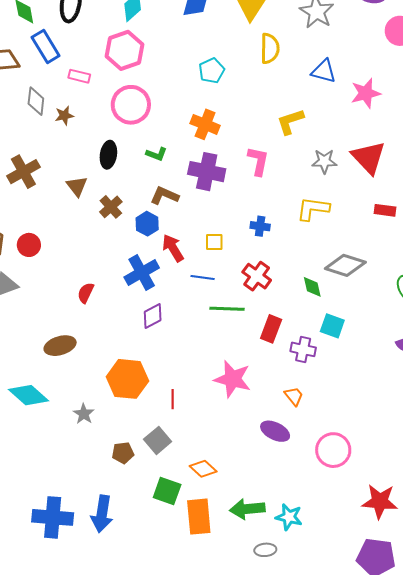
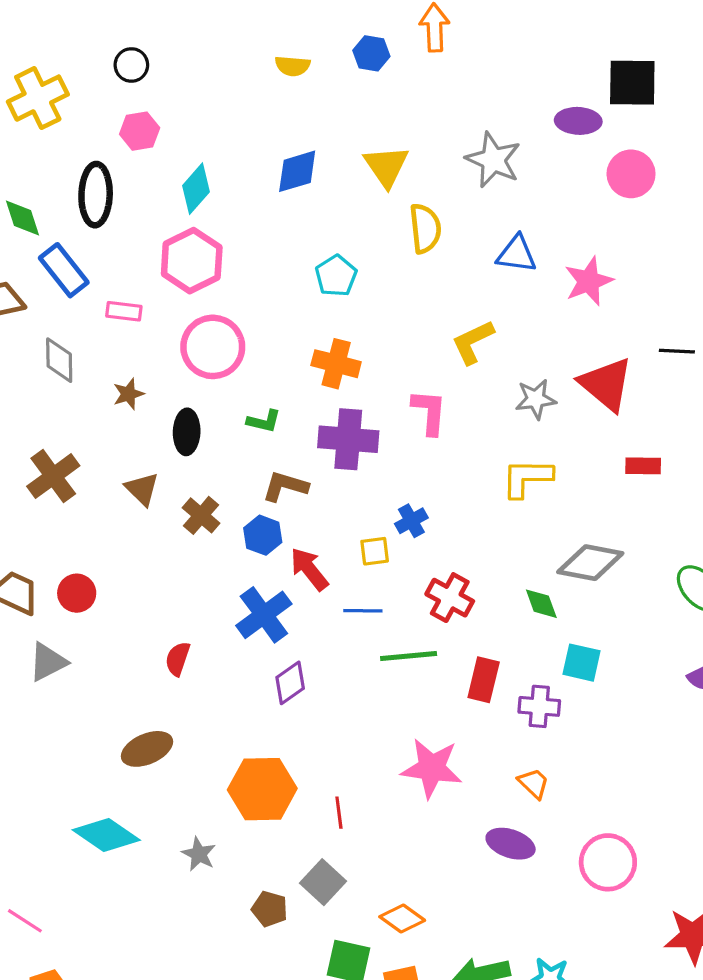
brown star: (64, 116) -> (128, 394), moved
blue cross: (260, 226) -> (411, 521), moved, turned -30
brown pentagon: (123, 453) -> (270, 909), turned 30

